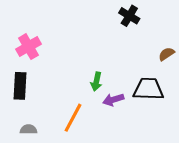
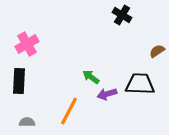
green arrow: (96, 82) -> (91, 77), turned 114

